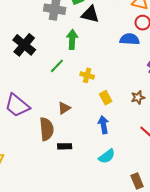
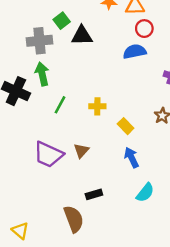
green arrow: (72, 39) -> (42, 74), moved
purple trapezoid: (17, 105) -> (48, 154), moved
brown semicircle: (47, 129) -> (74, 219), moved

